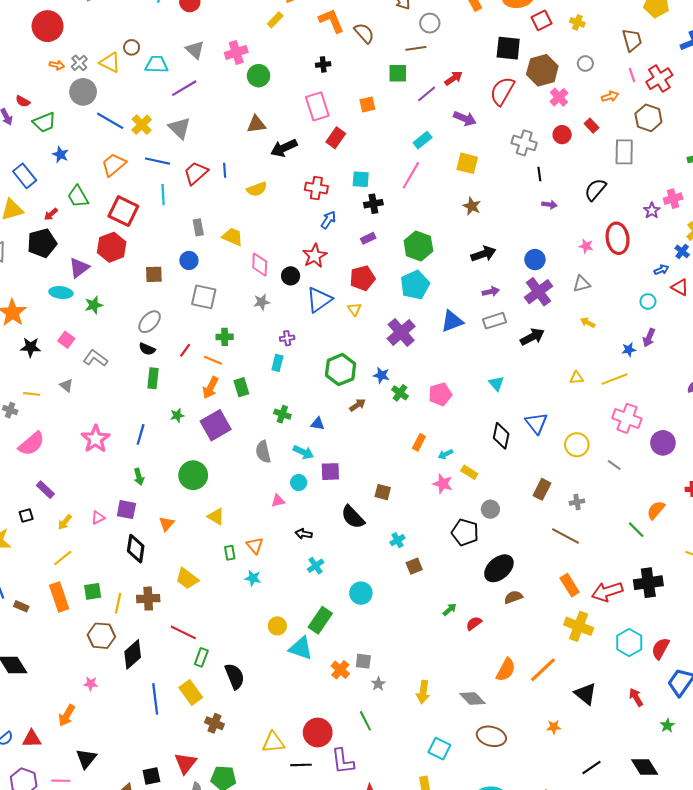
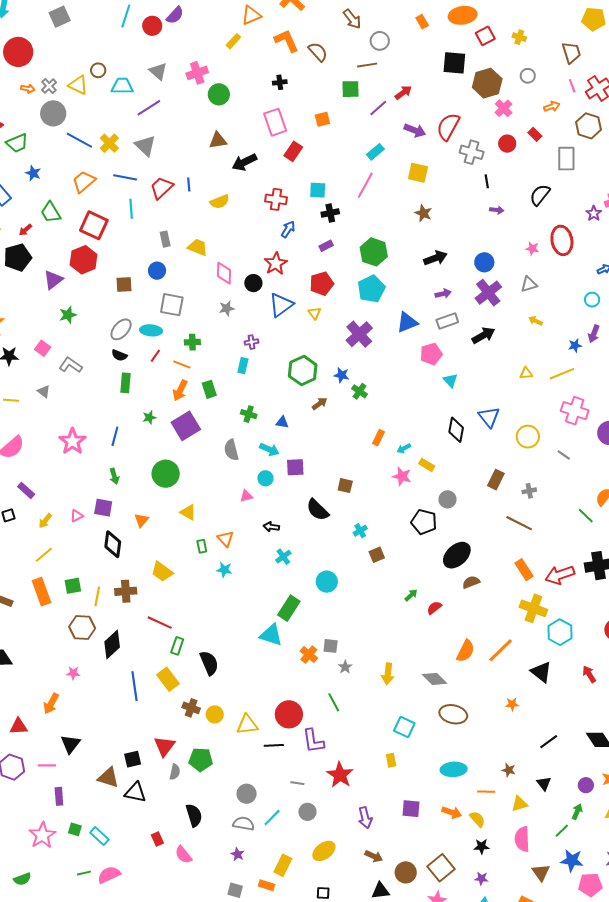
red semicircle: (502, 91) -> (448, 127), moved
cyan ellipse: (61, 293) -> (151, 330), moved
pink pentagon: (440, 394) -> (431, 354), moved
yellow circle: (277, 626) -> (215, 714), moved
cyan hexagon: (629, 643) -> (560, 632), moved

